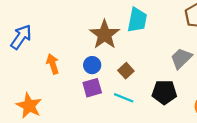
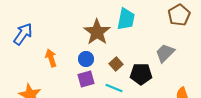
black pentagon: (164, 92) -> (141, 74), moved

